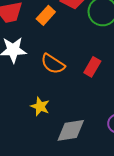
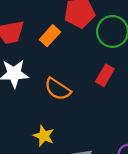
red rectangle: (92, 67) -> (105, 75), moved

